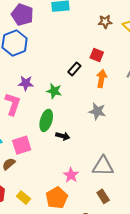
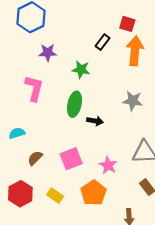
orange arrow: (102, 79) -> (135, 51), size x1.4
purple star: (26, 83) -> (48, 53), moved
gray star: (97, 111) -> (133, 101), moved
pink square: (22, 145) -> (71, 159), moved

